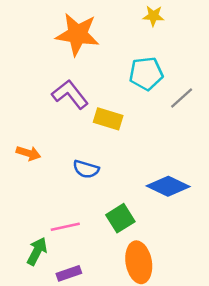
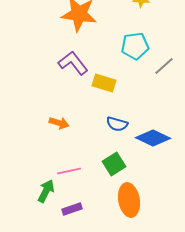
orange arrow: (28, 153) -> (59, 123), moved
blue semicircle: (86, 169) -> (117, 124), moved

